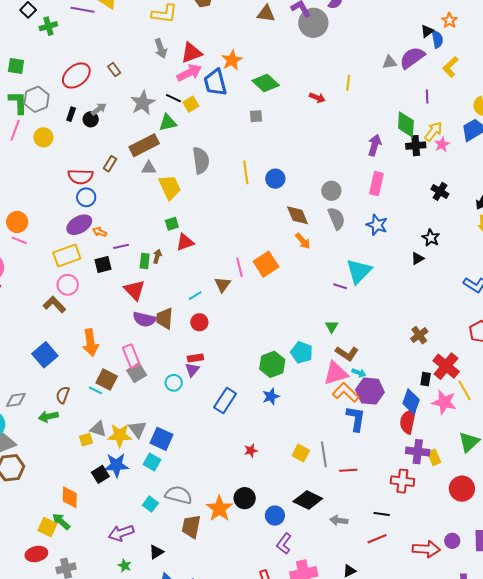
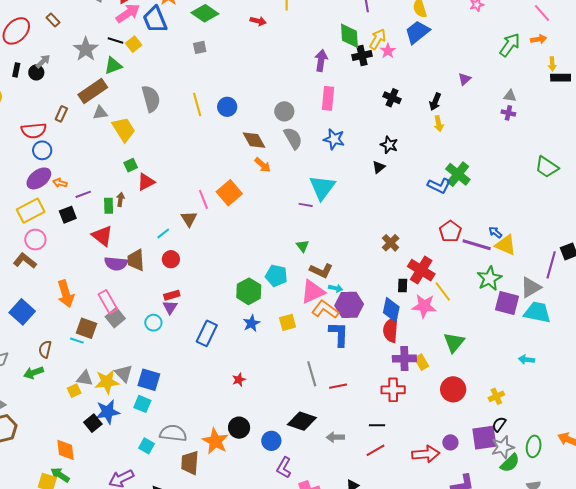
yellow square: (301, 453) -> (287, 322), moved, turned -36

